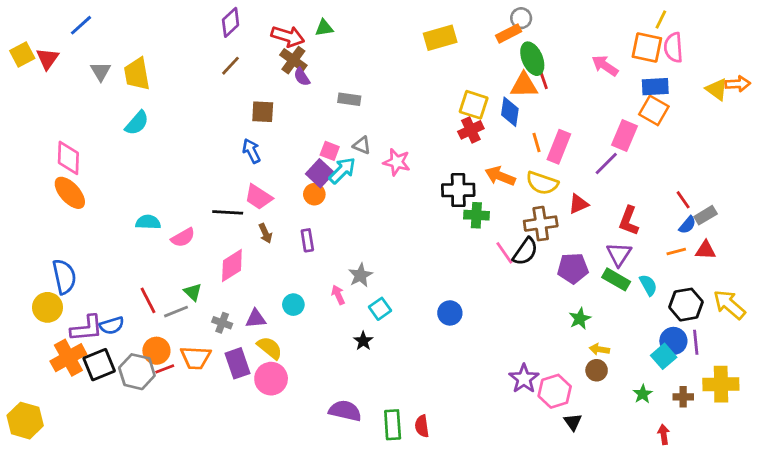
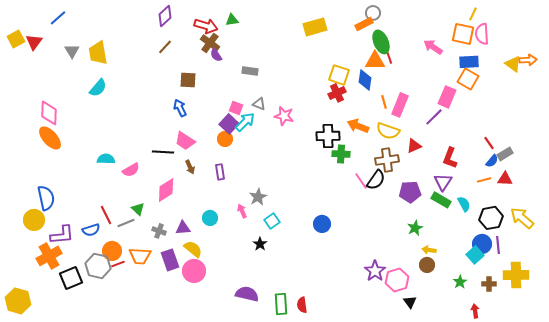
blue semicircle: (112, 326) -> (91, 230), moved
black square: (99, 365) -> (71, 278), moved

